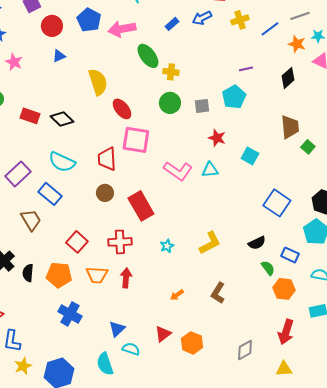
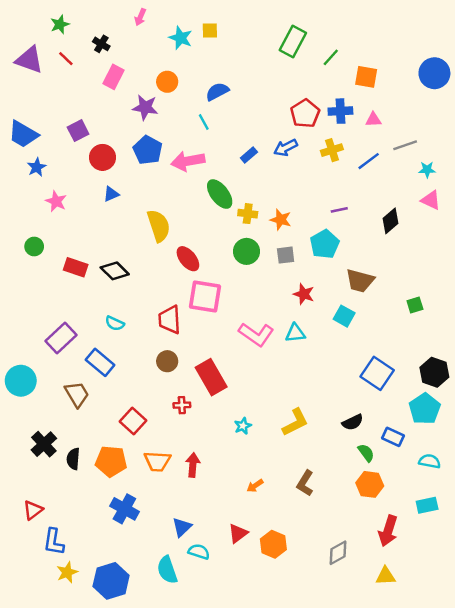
orange star: (297, 44) -> (281, 220), moved
brown trapezoid: (290, 127) -> (360, 281), moved, turned 110
green square: (308, 147) -> (415, 305), turned 32
cyan semicircle: (62, 162) -> (115, 323), size x0.6
red cross: (120, 242) -> (182, 405), moved, size x0.6
orange hexagon: (284, 289) -> (370, 484), moved

